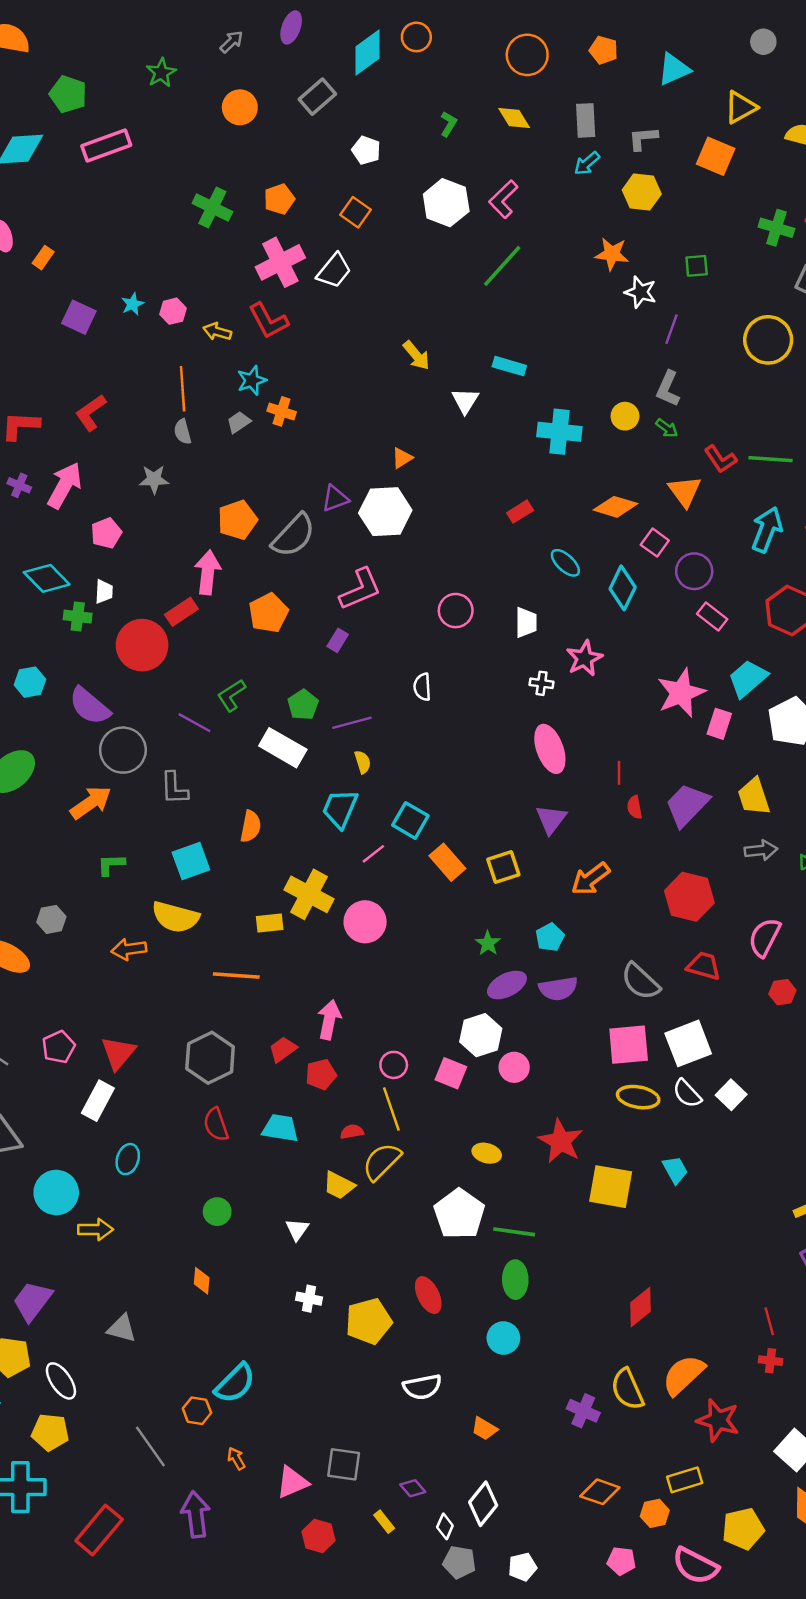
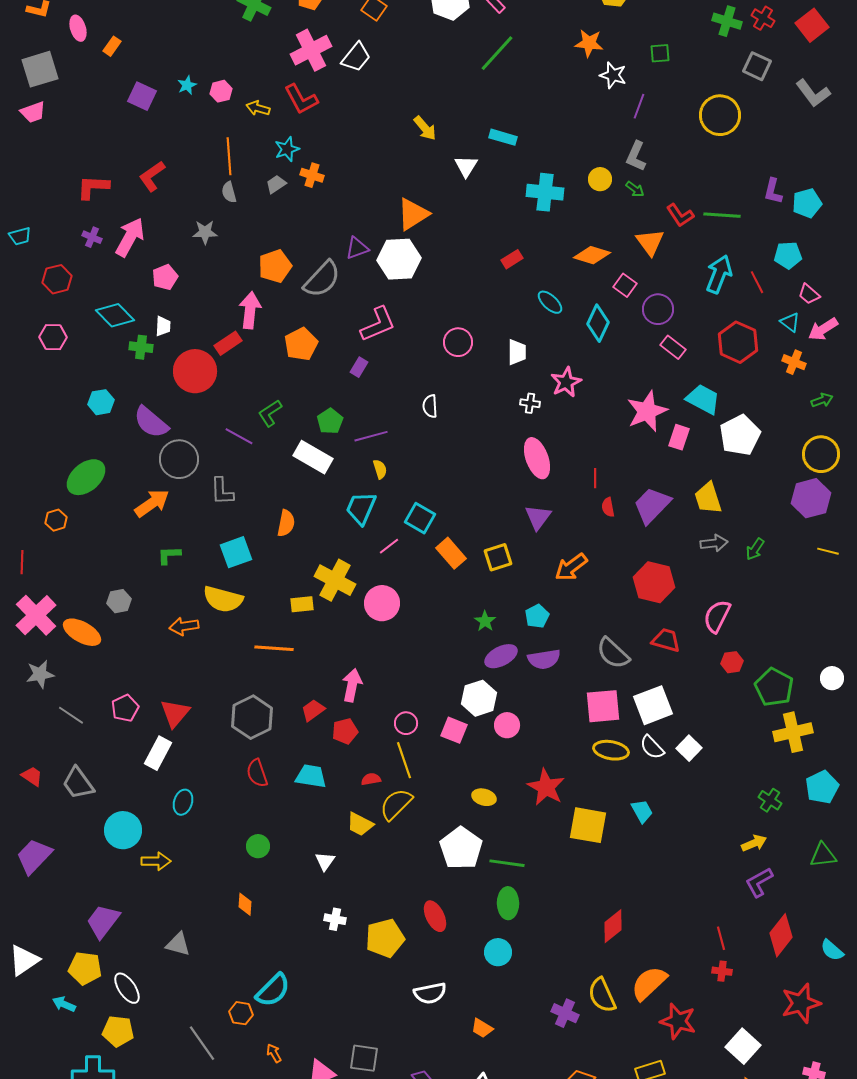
orange triangle: (402, 458) -> (413, 214), size x1.8
cyan trapezoid: (748, 679) -> (703, 399), turned 69

